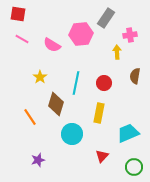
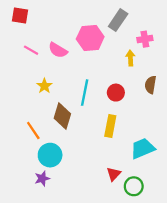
pink line: (22, 39) -> (31, 50), moved
cyan circle: (72, 134) -> (50, 155), moved
green circle: (134, 167) -> (134, 186), moved

